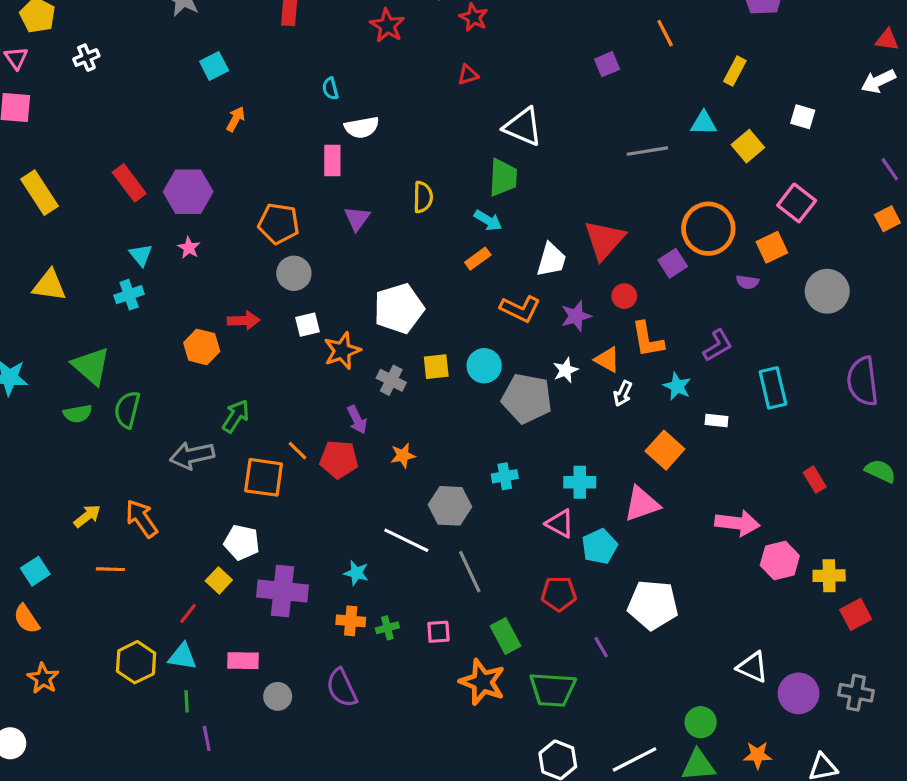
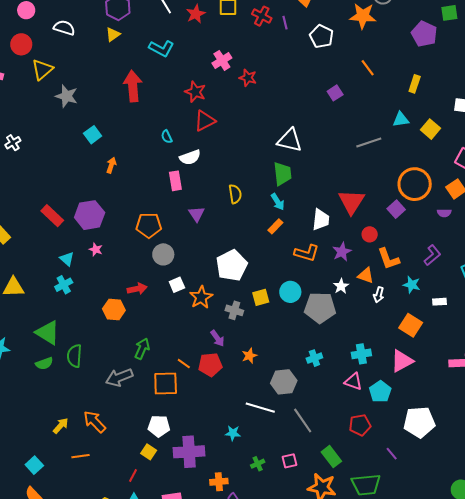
red triangle: (468, 75) -> (205, 121), moved, size x1.6
cyan arrow: (488, 220) -> (278, 202), turned 36
orange cross: (351, 621) -> (219, 482), moved

